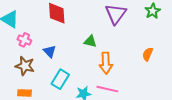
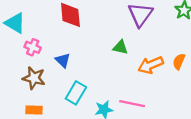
green triangle: (90, 41) -> (120, 47), moved
orange arrow: (106, 63) -> (151, 65), moved, turned 70

